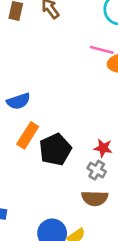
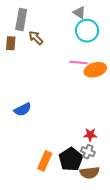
orange rectangle: (28, 135) -> (45, 161), moved
black pentagon: (55, 149) -> (71, 159), moved

